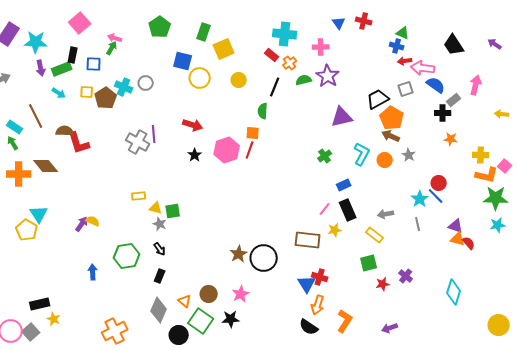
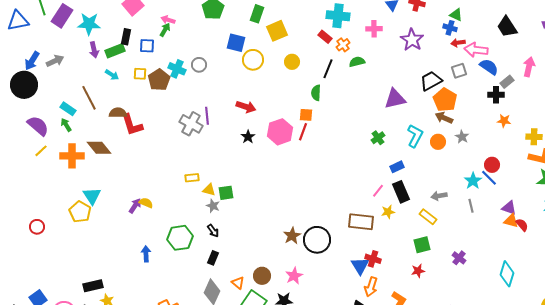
purple star: (328, 76) -> (412, 40), moved
red star: (383, 284) -> (418, 271), moved

